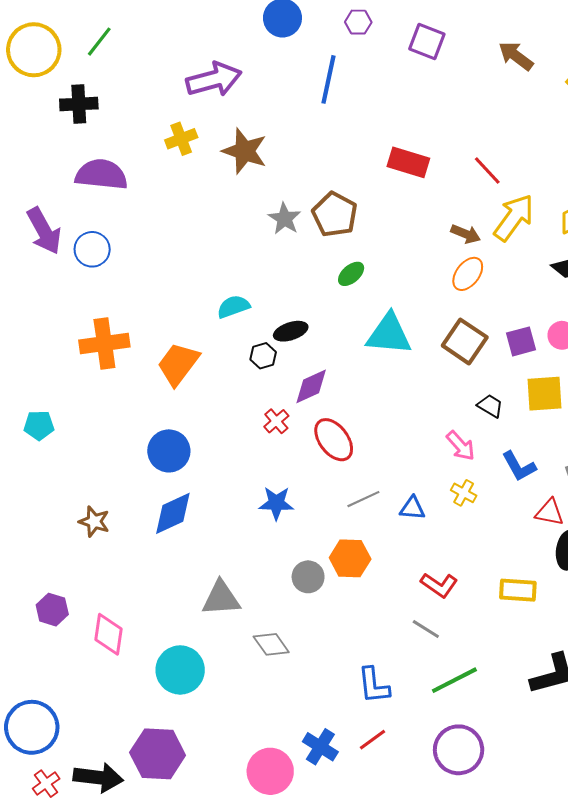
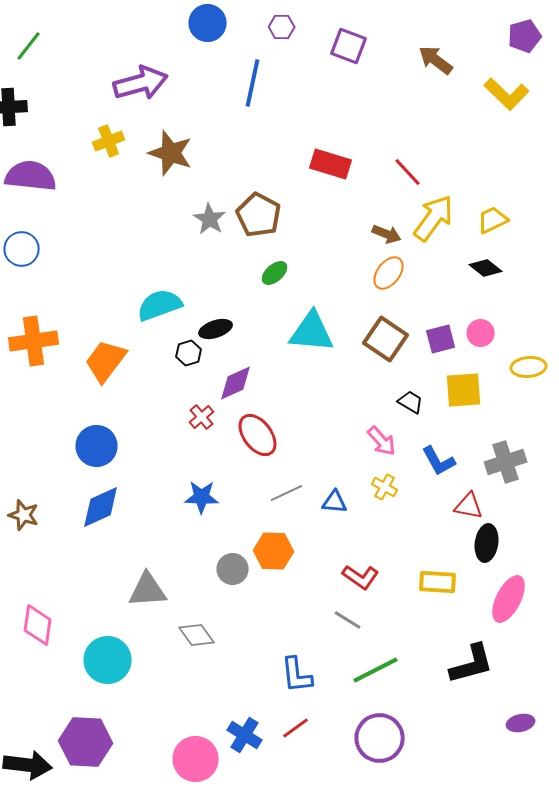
cyan semicircle: (233, 307) -> (160, 305), size x1.4

